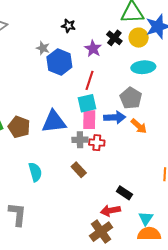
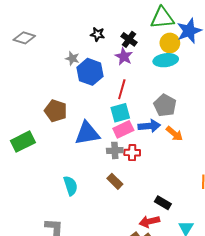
black cross: (114, 38) -> (129, 39), moved
cyan ellipse: (143, 67) -> (166, 60), moved
pink rectangle: (89, 120) -> (123, 129), turned 66
brown pentagon: (19, 127) -> (56, 111), moved

